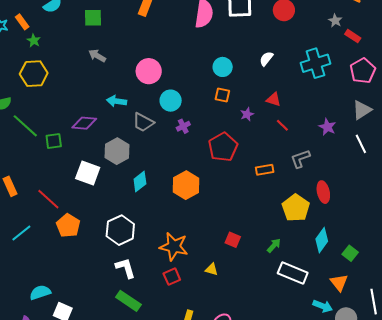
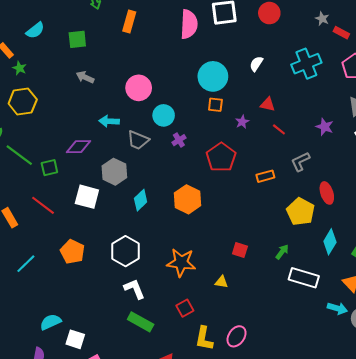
cyan circle: (223, 67) -> (213, 76), size x1.5
red line: (48, 199) -> (43, 205), moved
red square: (172, 277) -> (185, 308), moved

